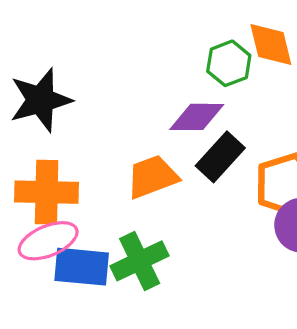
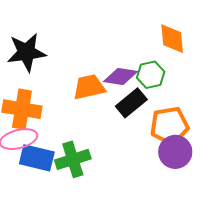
green hexagon: (229, 63) -> (151, 75), moved
orange trapezoid: (152, 177) -> (89, 87), moved

